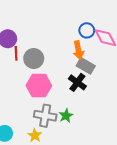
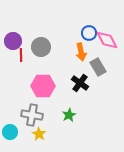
gray circle: (34, 59) -> (41, 47), moved
gray rectangle: (86, 66) -> (98, 67), moved, turned 30
gray cross: (45, 116) -> (32, 115), moved

